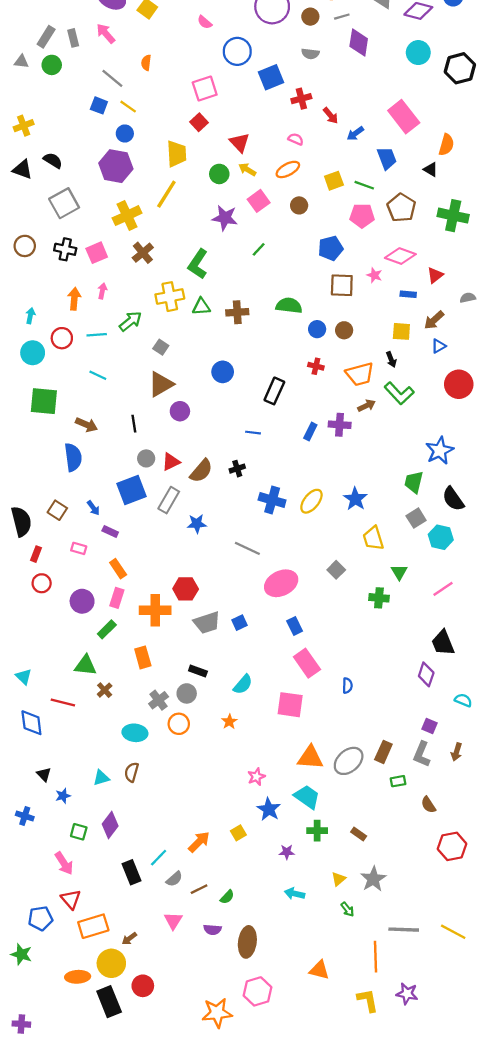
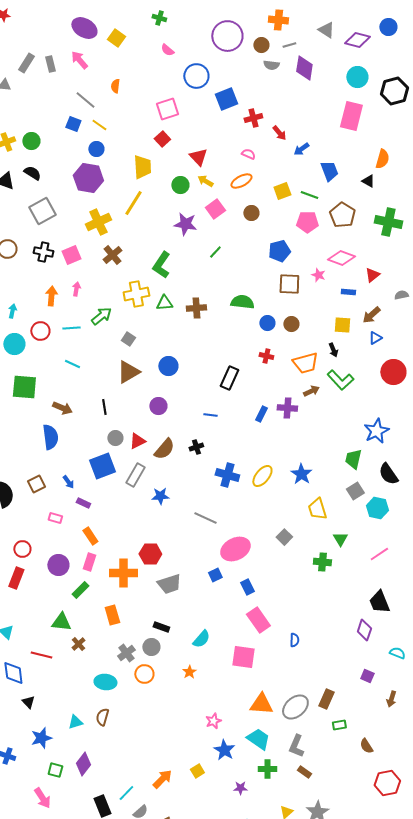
gray semicircle: (310, 54) -> (271, 65), moved
green circle: (52, 65) -> (31, 141), moved
pink rectangle: (404, 117) -> (351, 116), moved, turned 52
blue circle: (223, 372) -> (168, 366), moved
purple circle: (180, 411) -> (158, 406), moved
brown square: (57, 510) -> (36, 484), turned 30
red rectangle: (36, 554) -> (16, 578), moved, size x1.5
blue square: (240, 623) -> (215, 575), moved
gray L-shape: (422, 754) -> (296, 746), moved
black triangle: (44, 774) -> (28, 702), moved
blue star: (63, 796) -> (41, 738), size x1.5

